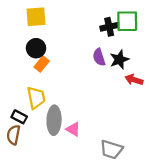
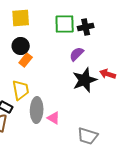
green square: (127, 21) -> (65, 24), moved
purple semicircle: (99, 57) -> (77, 54), turned 63
black star: (119, 59) -> (85, 80), moved, size x1.4

